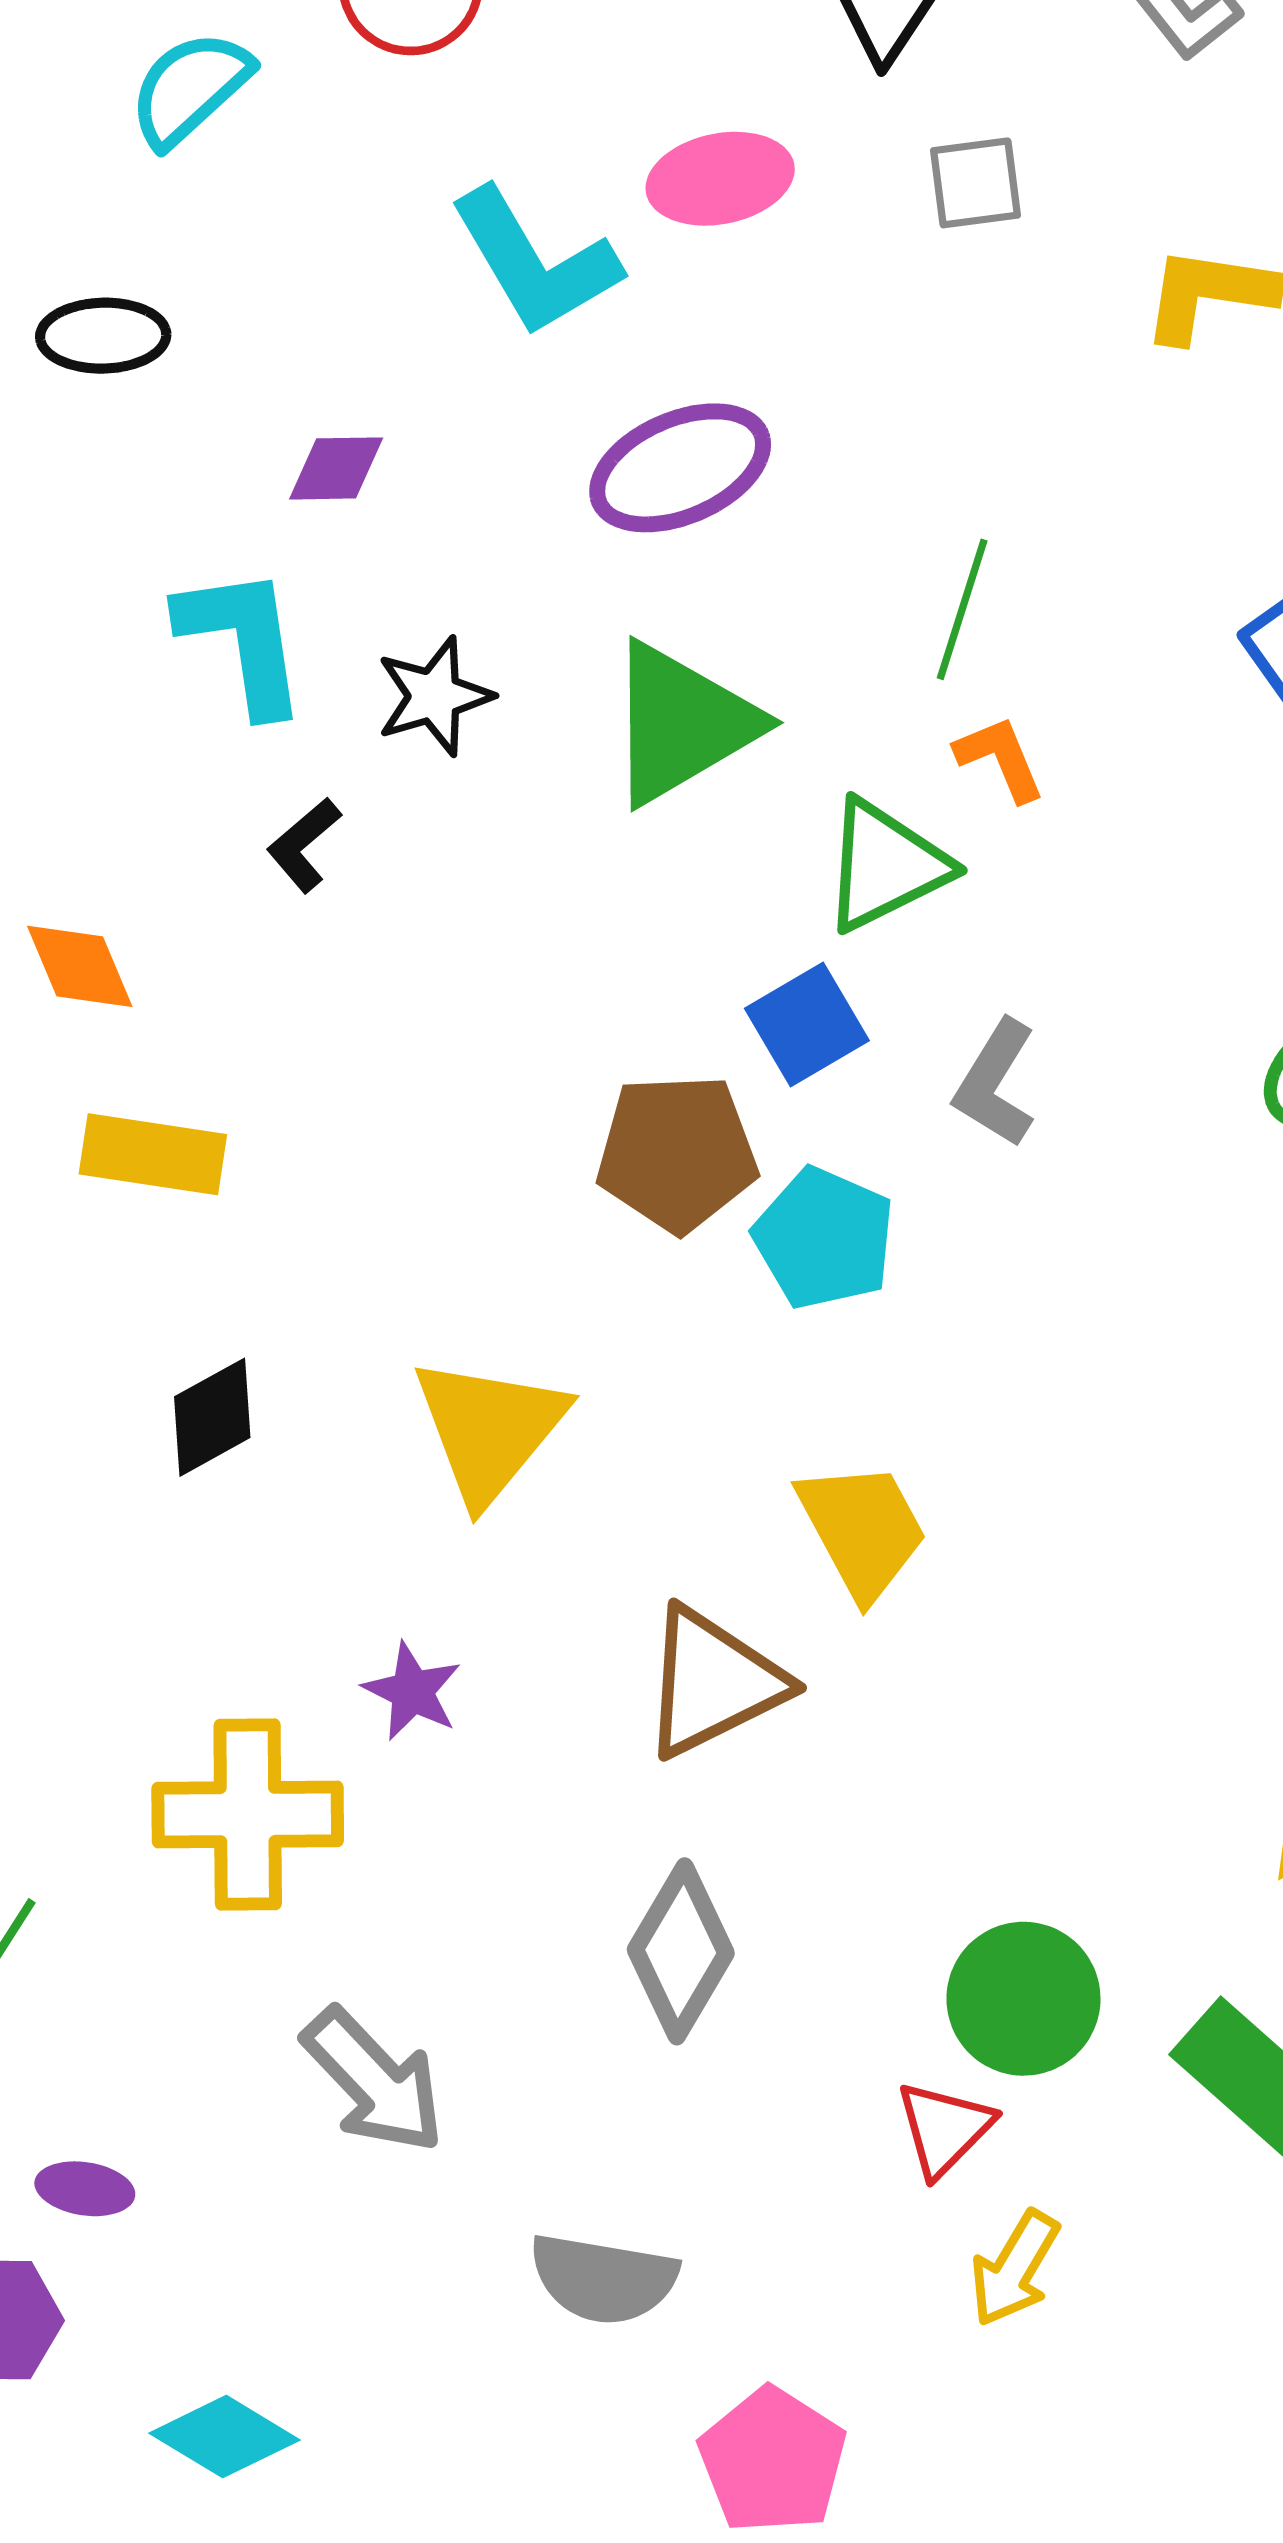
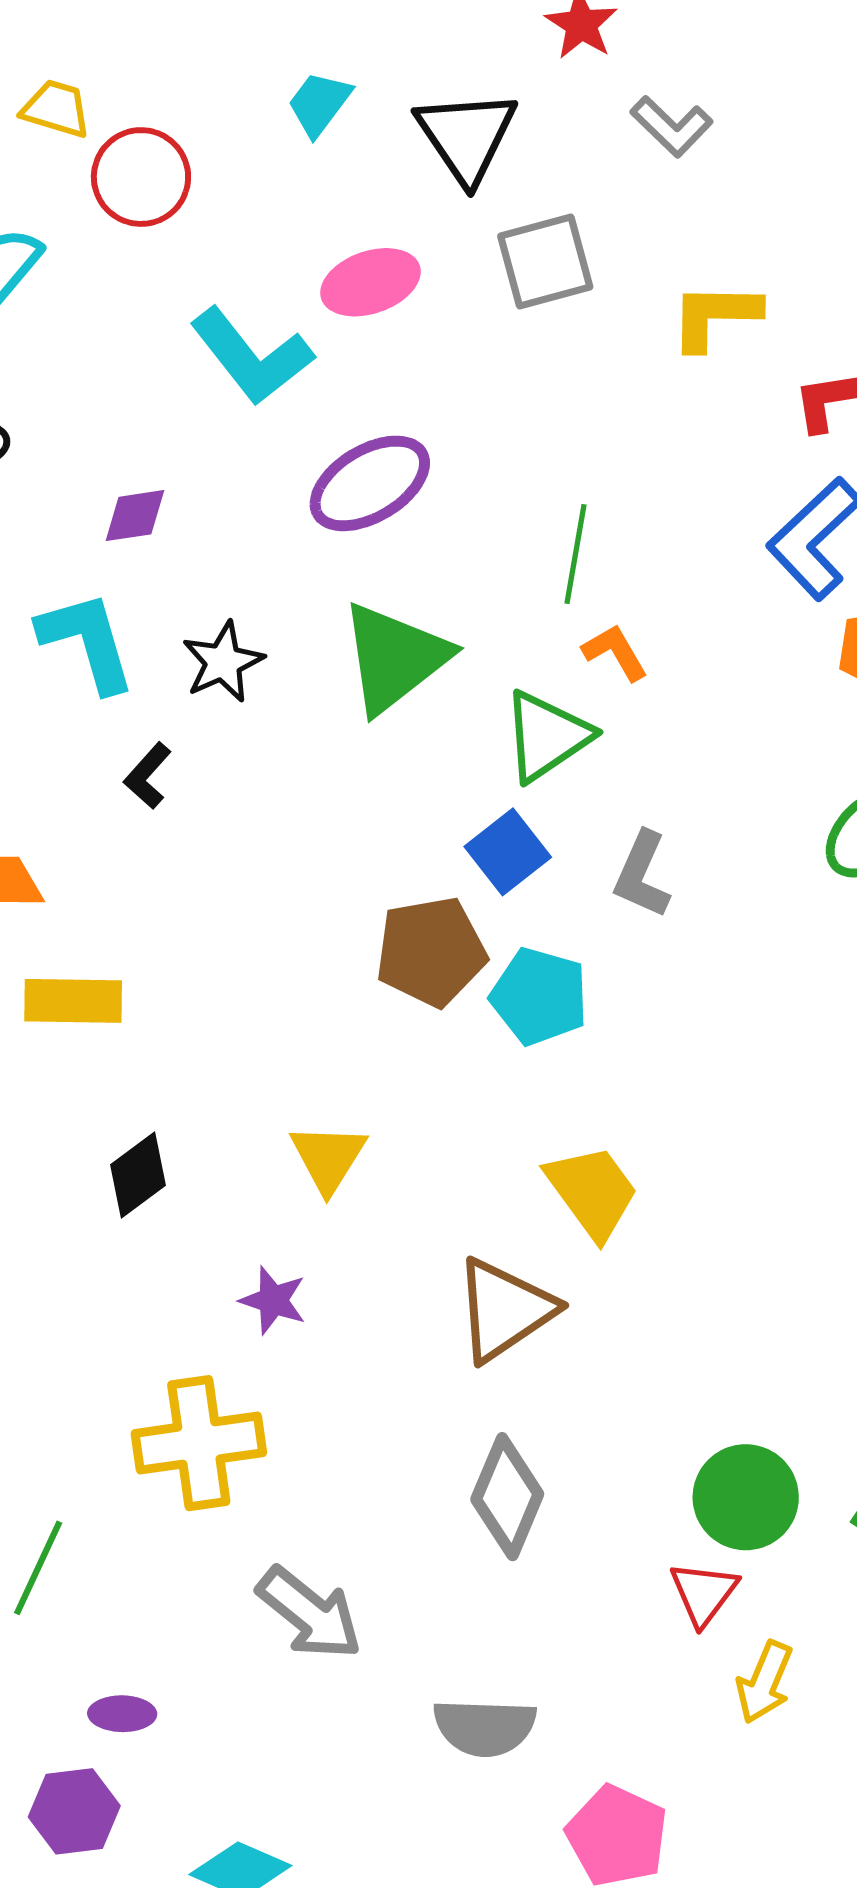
gray square: (975, 183) -> (545, 262), size x1.4
yellow triangle: (489, 1429) -> (328, 1158), size x0.7
purple star: (412, 1691) -> (273, 1300), moved

